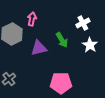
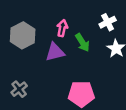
pink arrow: (32, 19) -> (62, 28), moved

